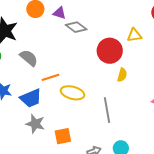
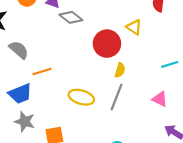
yellow triangle: (134, 35) -> (134, 27), turned 42
yellow ellipse: (72, 93) -> (81, 97), moved
gray line: (107, 110) -> (117, 97), moved, turned 30

